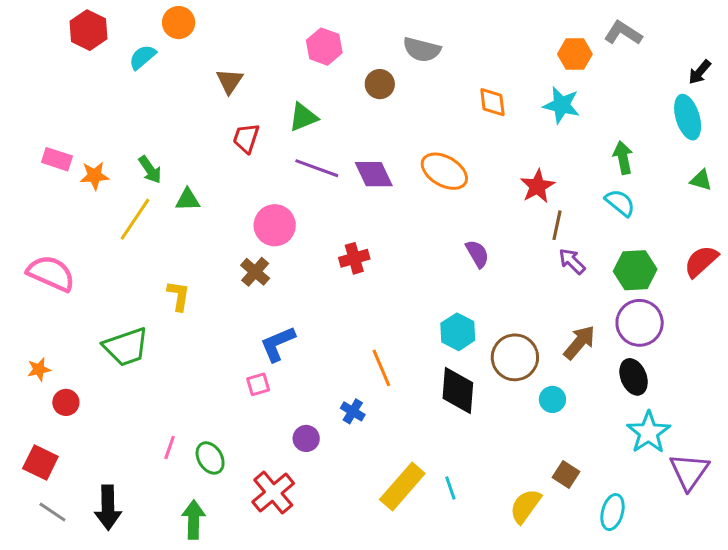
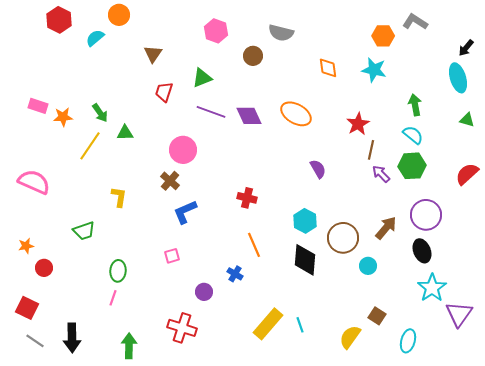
red cross: (354, 258) -> (247, 198), moved, turned 30
green hexagon: (635, 270) -> (412, 166), moved
blue L-shape: (278, 344) -> (185, 212), moved
green trapezoid: (126, 347) -> (84, 231), size x0.7
green ellipse: (210, 458) -> (118, 271), moved, turned 35
red cross: (273, 493) -> (182, 328), turned -32

